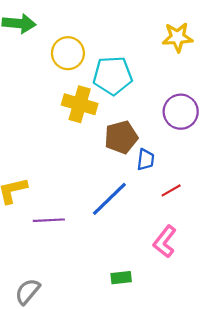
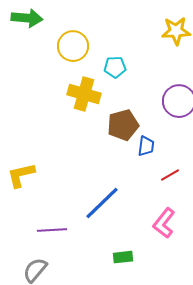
cyan pentagon: (113, 76) -> (115, 67), size x0.6
blue line: (109, 199) -> (102, 203), moved
purple line: (49, 220) -> (52, 230), moved

